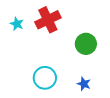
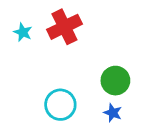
green circle: (86, 44) -> (115, 81), moved

